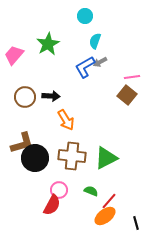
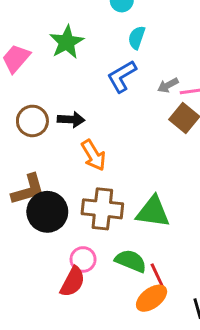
gray arrow: (100, 62) -> (168, 85), moved
green triangle: (106, 158) -> (153, 212), turned 35
green semicircle: (91, 191) -> (131, 261), size x1.5
red line: (109, 201) -> (157, 276), turned -66

